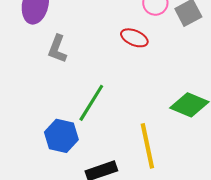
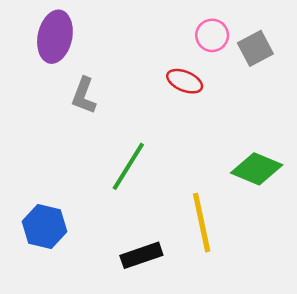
blue hexagon: (61, 136) -> (45, 227), moved

